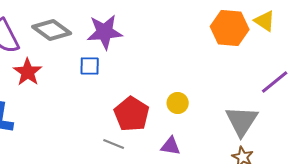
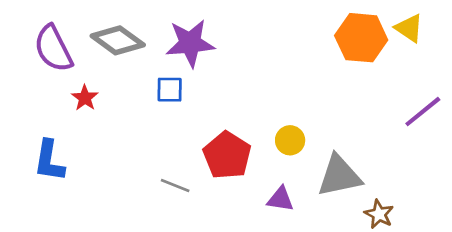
red star: (28, 72) -> (85, 98), size x0.7
gray triangle: (242, 121) -> (339, 176), moved, turned 45
gray line: (114, 144) -> (175, 185), moved

